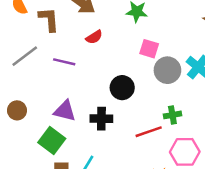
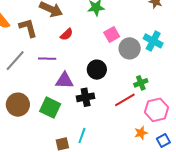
pink square: (149, 49) -> (112, 35), turned -35
brown circle: (17, 110) -> (18, 105), size x1.5
purple triangle: (65, 111) -> (64, 81), moved
green square: (52, 141) -> (50, 108), moved

